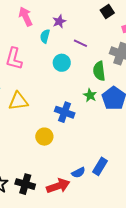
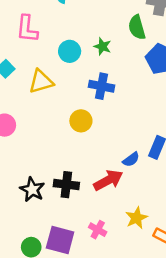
cyan circle: (62, 63) -> (70, 51), moved
green star: (90, 95) -> (102, 46), moved

